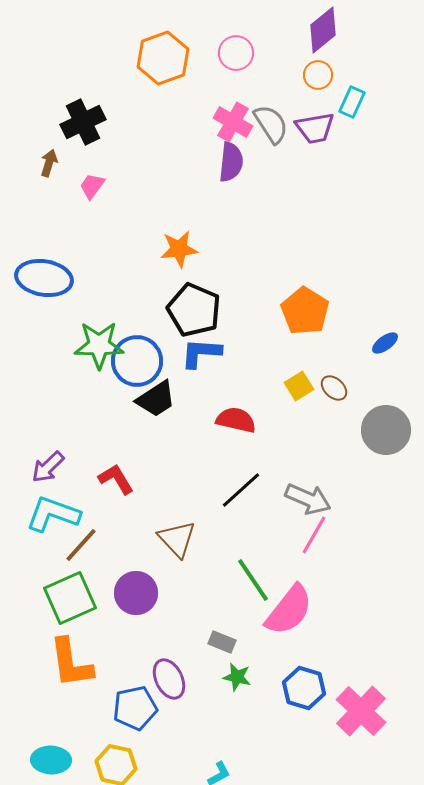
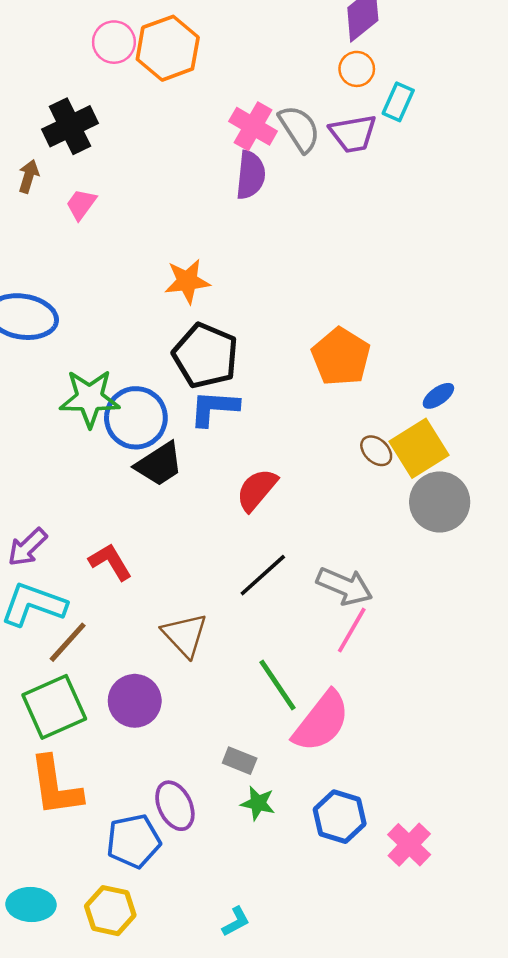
pink circle: (236, 53) -> (114, 42), moved
yellow square: (299, 386) -> (419, 448), moved, size x1.6
red semicircle: (236, 420) -> (257, 490), turned -63
pink cross: (361, 711) -> (409, 845), size x0.7

